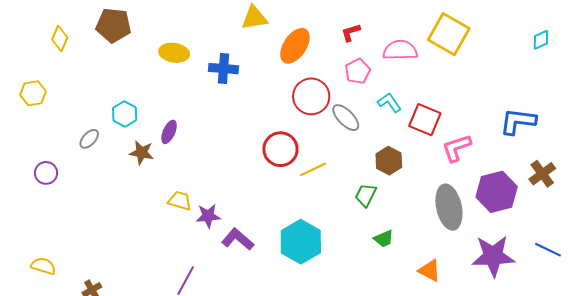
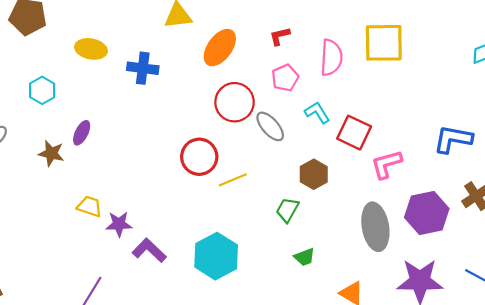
yellow square: (449, 34) -> (384, 43), turned -33
pink semicircle: (400, 50) -> (331, 58), turned 92
cyan hexagon: (125, 114) -> (42, 90), moved

